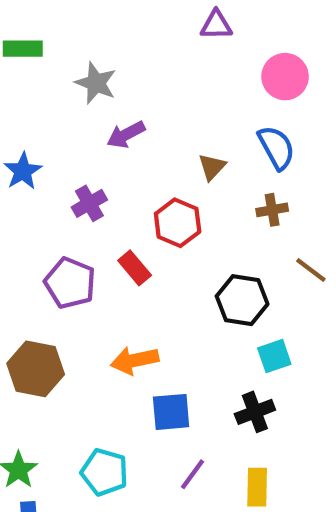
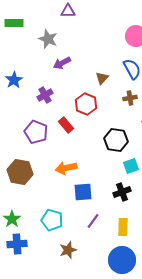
purple triangle: (216, 25) -> (68, 11), moved

